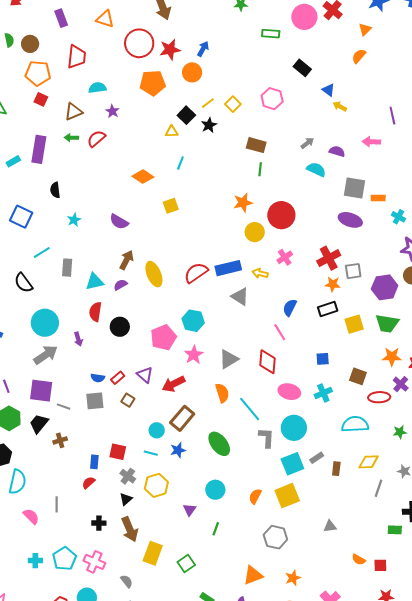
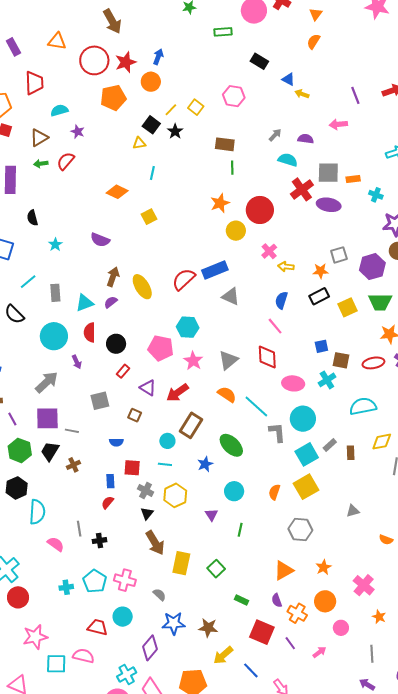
red cross: (329, 258) -> (302, 189), moved
yellow arrow: (260, 273) -> (286, 267), moved
cyan circle: (45, 323) -> (54, 336), moved
pink pentagon: (163, 337) -> (161, 348), turned -30
brown square: (358, 376) -> (341, 360), moved
blue semicircle: (98, 378) -> (116, 442), moved
red rectangle: (118, 378) -> (123, 371), moved
orange semicircle: (222, 393) -> (227, 394), turned -30
red ellipse: (379, 397) -> (373, 363), moved
gray square: (95, 401) -> (100, 401), moved
blue star: (178, 450) -> (205, 464), moved
black cross: (99, 523) -> (100, 541), moved

